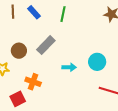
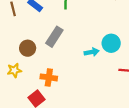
cyan arrow: (69, 67) -> (92, 52), moved

